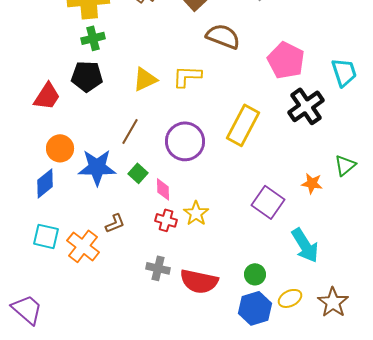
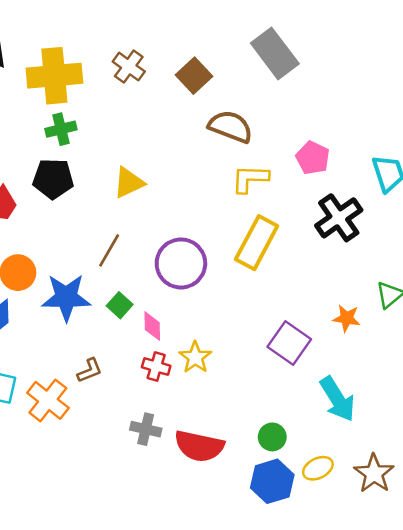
pink pentagon: (286, 60) -> (313, 158), size x0.7
yellow L-shape: (187, 76) -> (250, 179), moved

